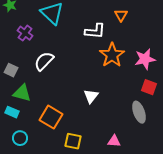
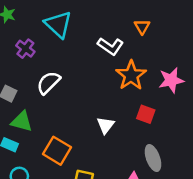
white L-shape: (95, 31) -> (110, 46), turned 30
red square: (149, 87) -> (146, 114), moved
gray ellipse: (139, 112) -> (153, 158), moved

